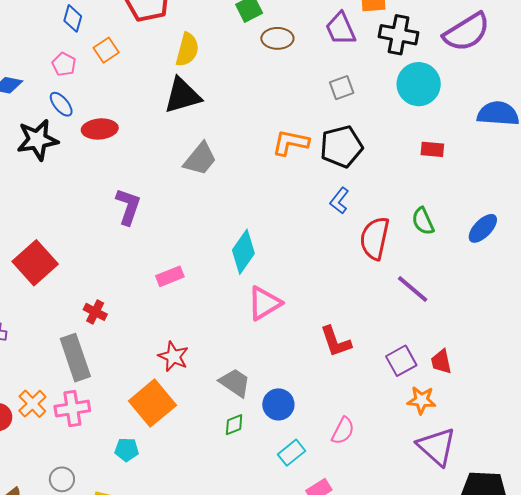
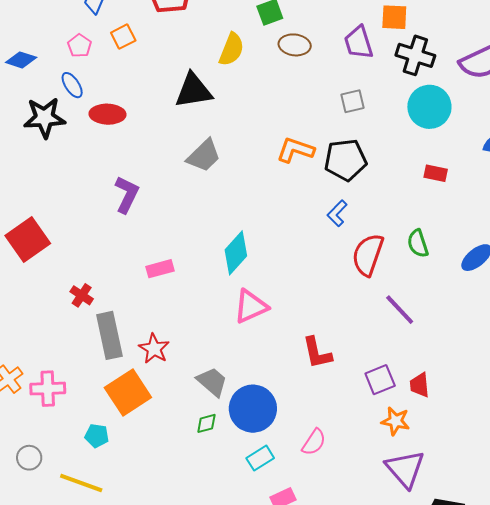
yellow semicircle: (187, 50) -> (231, 49), moved
gray rectangle: (75, 358) -> (109, 335), moved
blue circle: (278, 404) -> (253, 409), size x1.5

